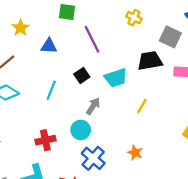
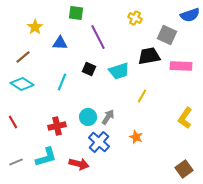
black square: (82, 75) -> (89, 69), turned -32
gray arrow: (93, 106) -> (108, 117), moved

